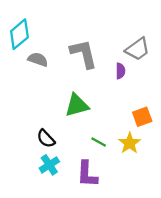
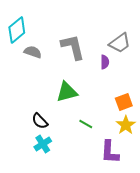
yellow star: (130, 143) -> (126, 125), moved
purple L-shape: (87, 174) -> (110, 152), moved

